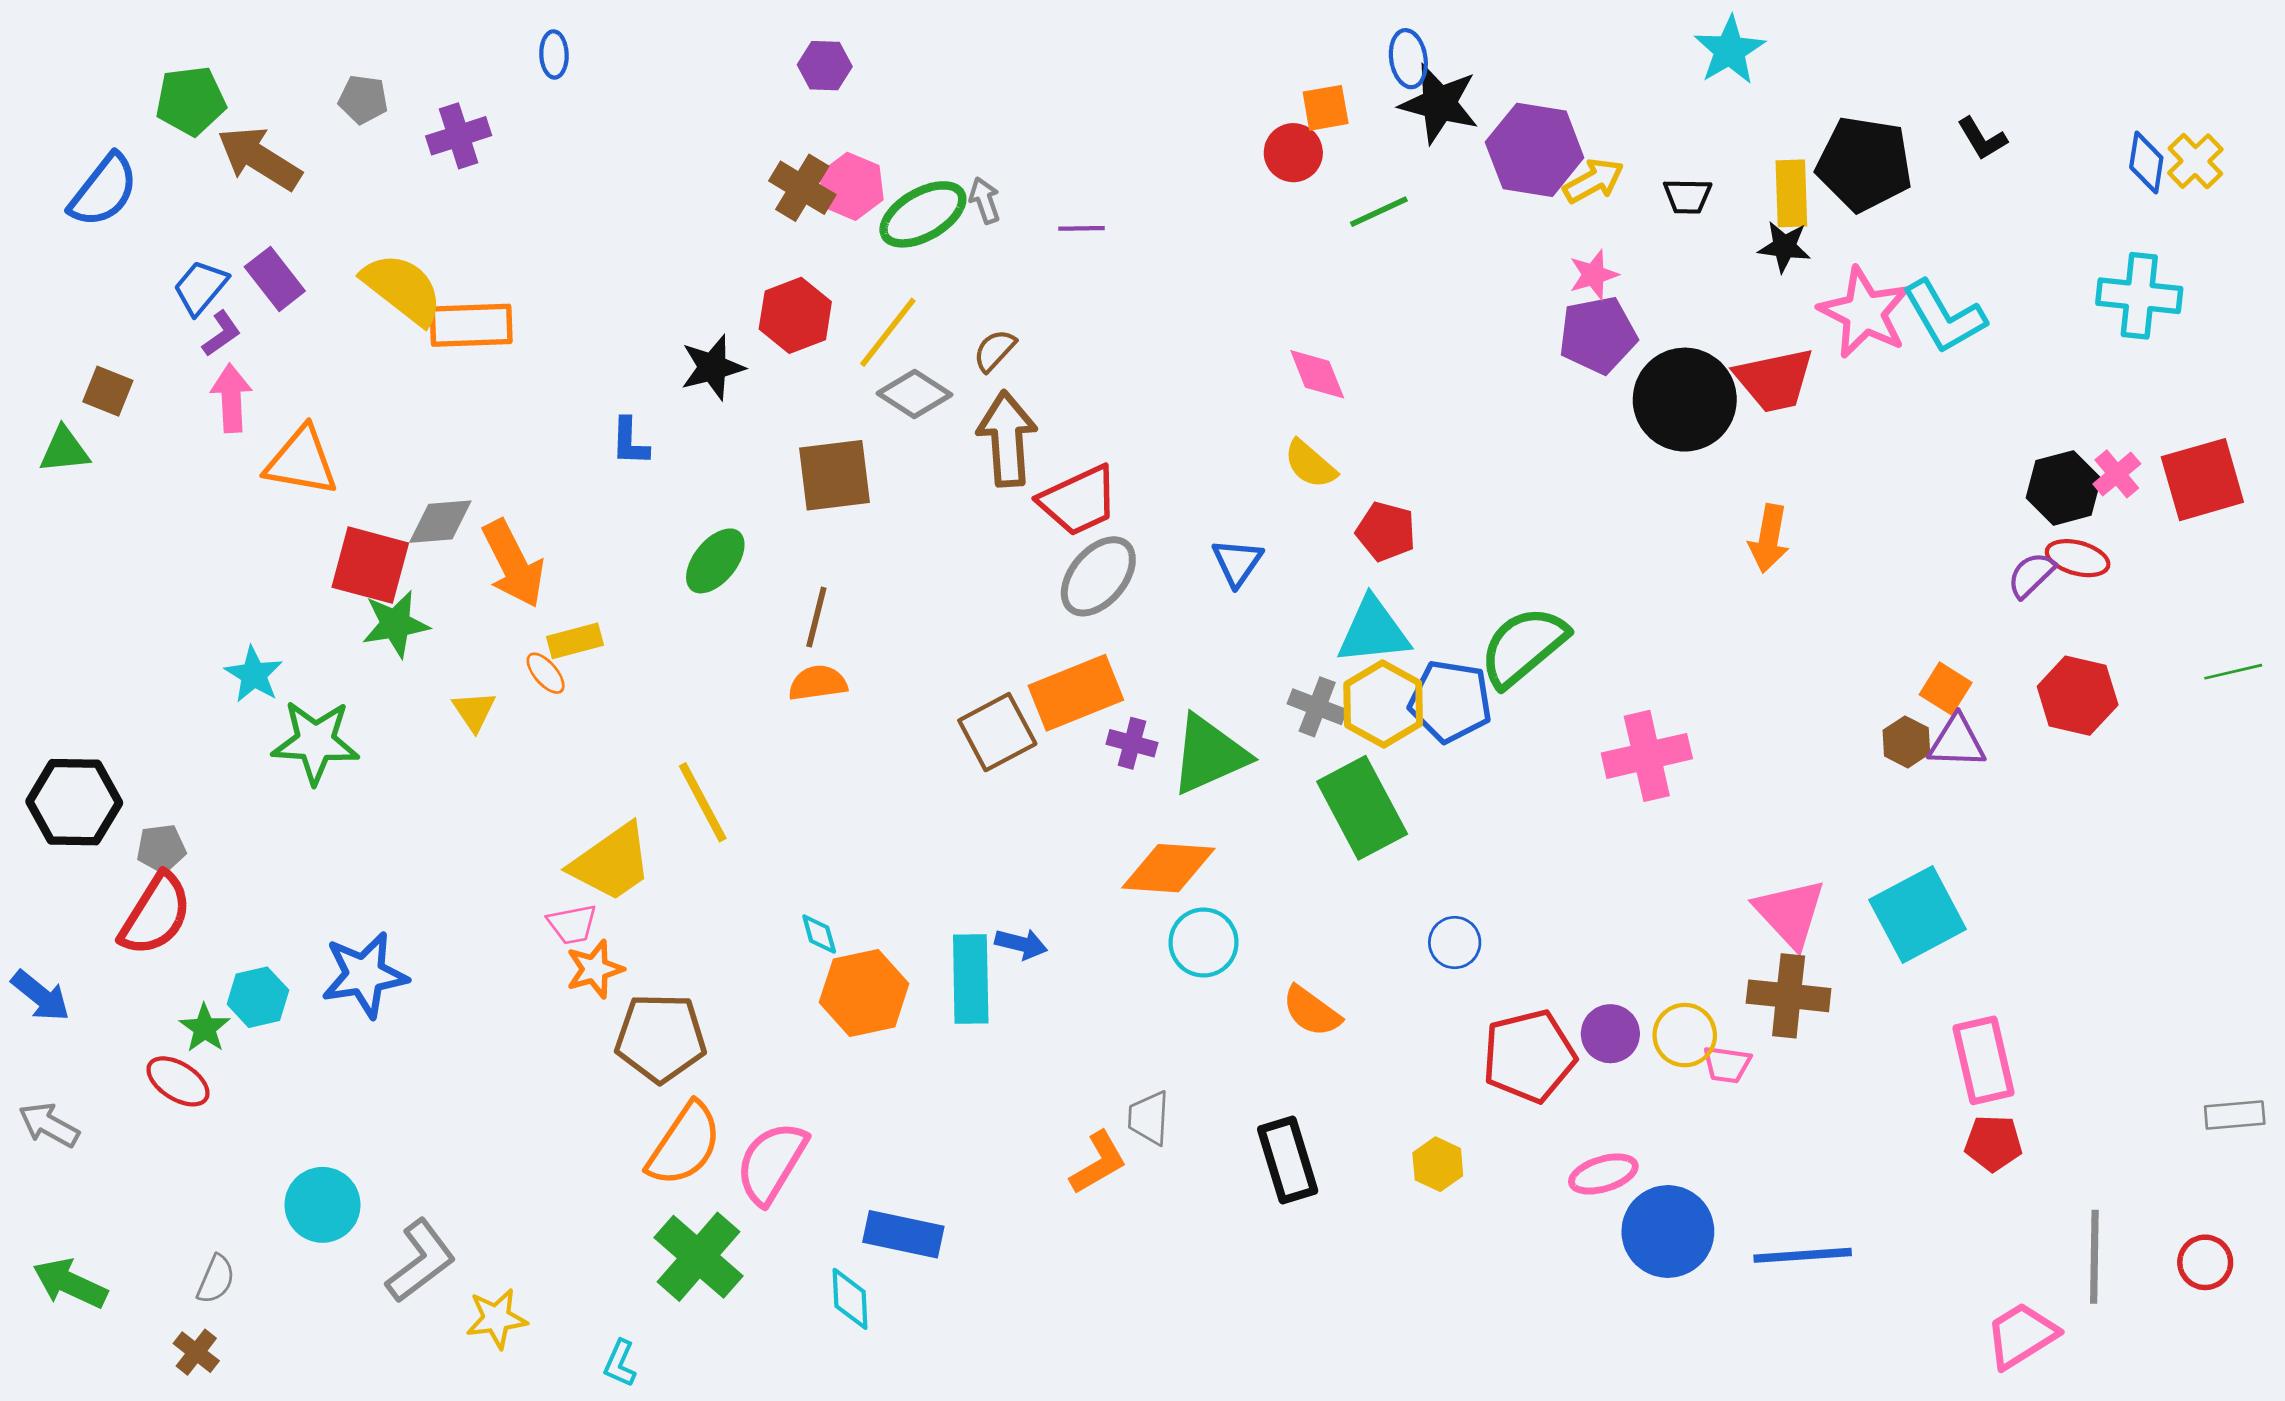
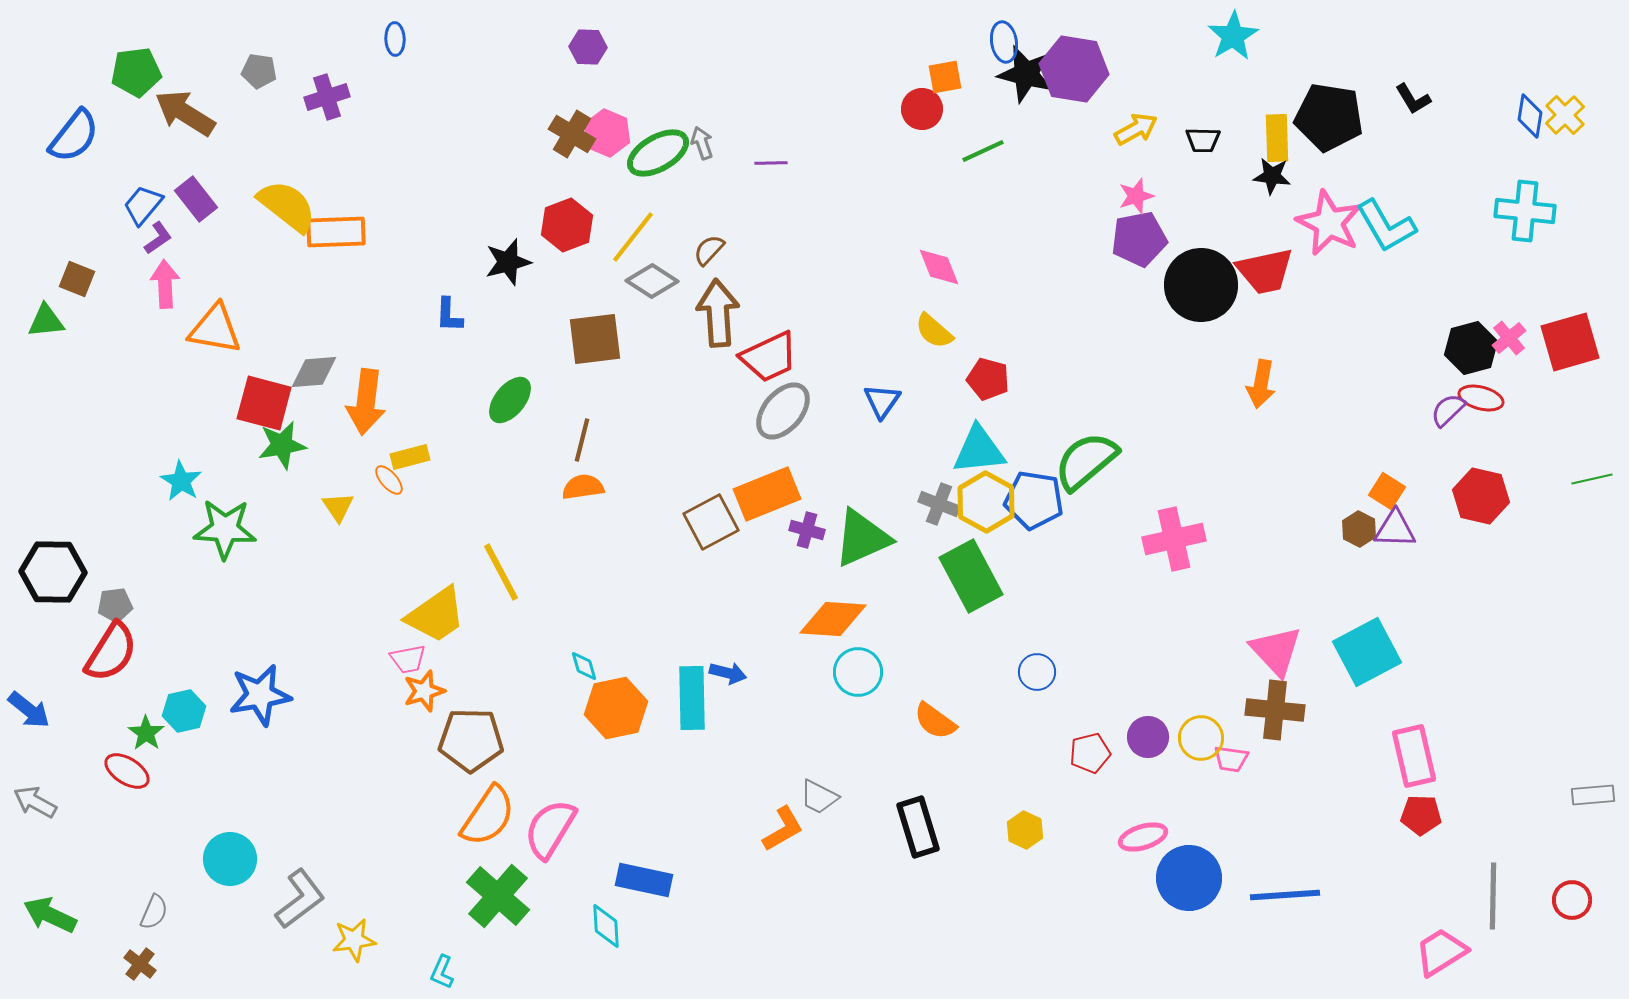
purple hexagon: (1535, 150) -> (1074, 69), moved
orange arrow: (513, 564) -> (366, 402), turned 34
red pentagon: (1529, 1056) -> (1090, 753), size x0.6
gray trapezoid: (1149, 1118) -> (819, 797), turned -66

